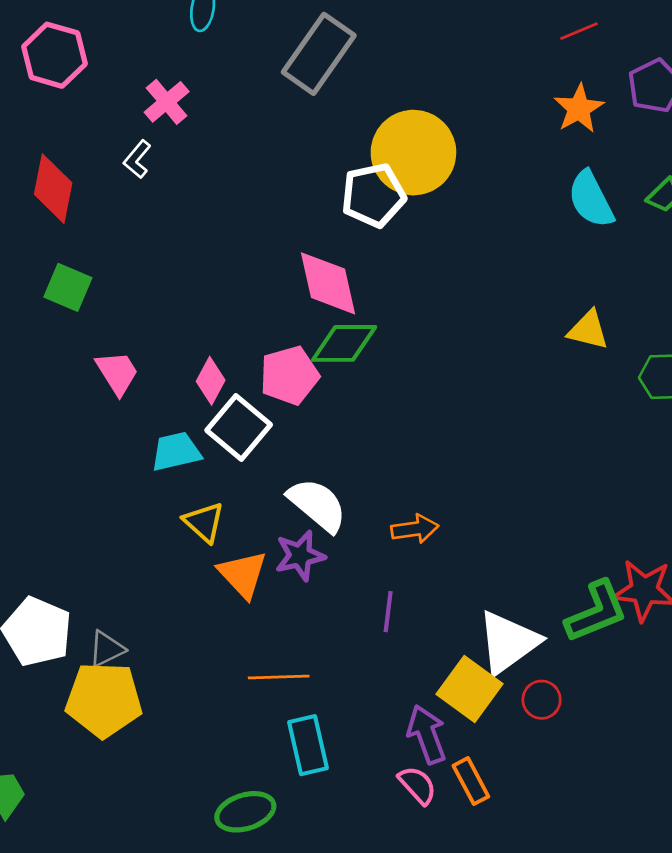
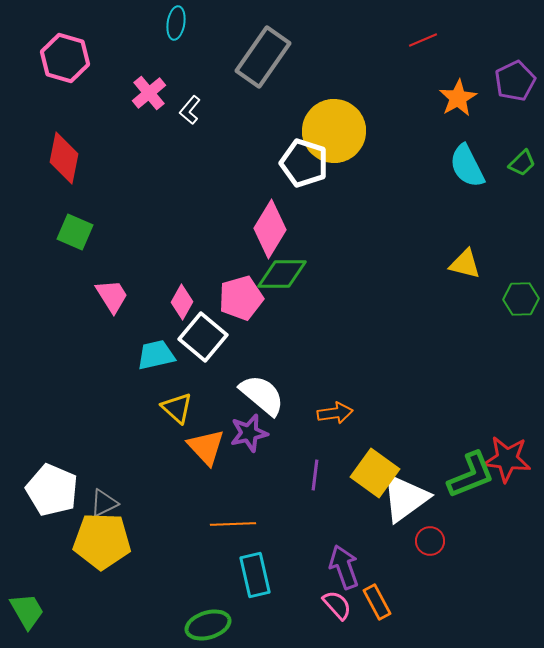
red line: (579, 31) -> (423, 40), moved
white L-shape: (137, 159) -> (190, 110), moved
white pentagon: (373, 195) -> (304, 163), turned 30
pink diamond: (328, 283) -> (270, 229), turned 44
yellow square: (469, 689) -> (375, 473), moved

